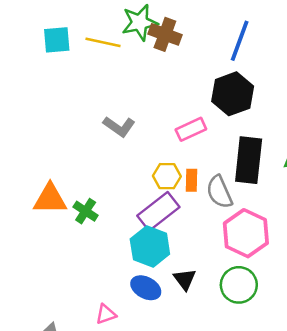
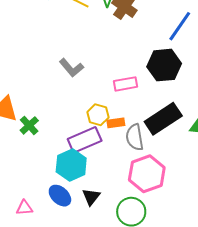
black rectangle: (249, 160) -> (163, 119), turned 36
orange rectangle: (192, 180) -> (116, 123), turned 66

